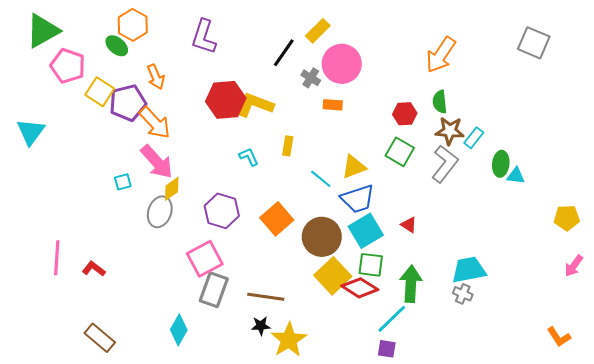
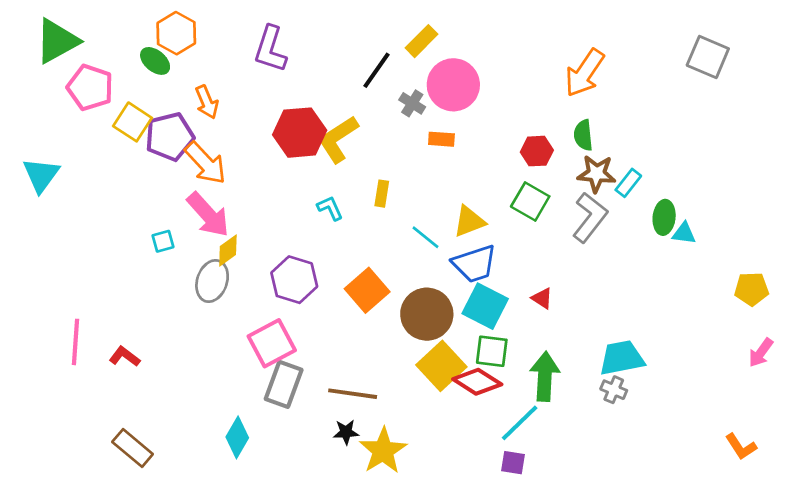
yellow L-shape: (255, 105) -> (338, 139), turned -54
cyan square: (366, 231) -> (485, 306), turned -32

